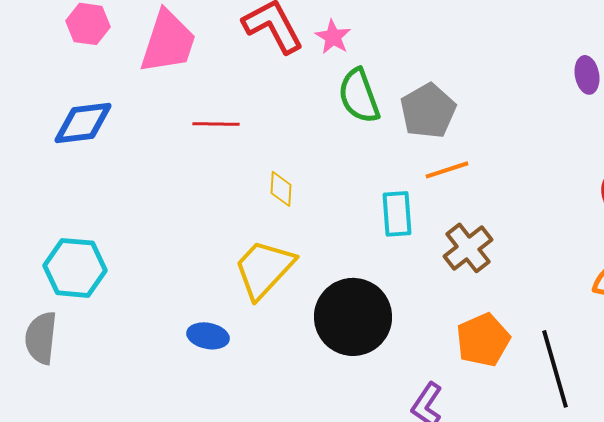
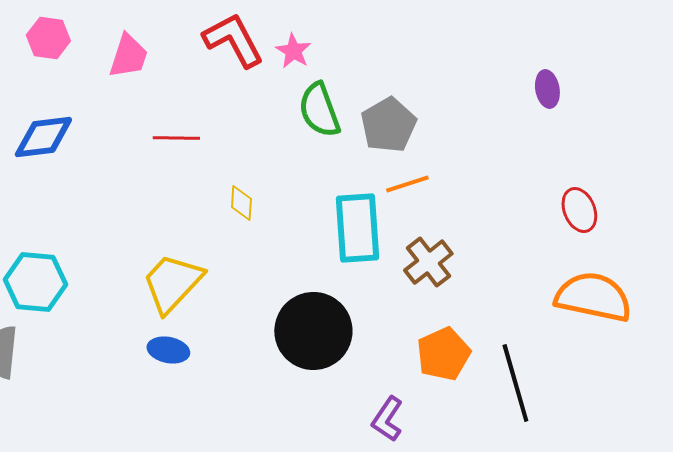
pink trapezoid: (168, 42) -> (128, 56), size x0.7
cyan rectangle: (397, 214) -> (357, 228), size x1.5
yellow trapezoid: (264, 269) -> (172, 283), moved

